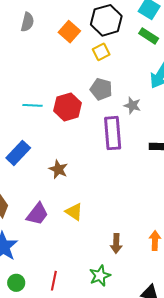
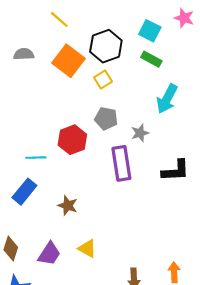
gray semicircle: (27, 22) -> (24, 54), turned -102
orange square: (69, 32) -> (68, 61), size x1.4
cyan line: (33, 105) -> (36, 158), moved
gray star: (132, 105) -> (140, 133), turned -30

